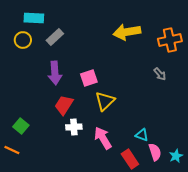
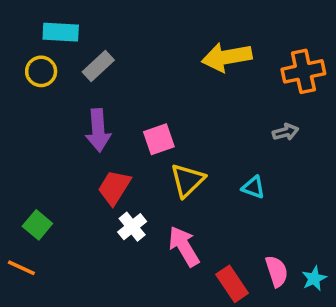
gray arrow: (160, 74) -> (286, 132), turned -64
white cross: (74, 127) -> (132, 227), turned -35
cyan triangle: (142, 135) -> (253, 187), moved

